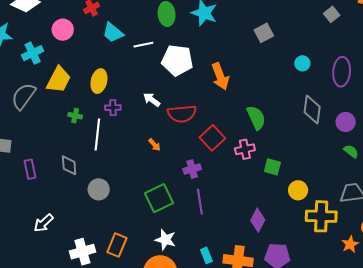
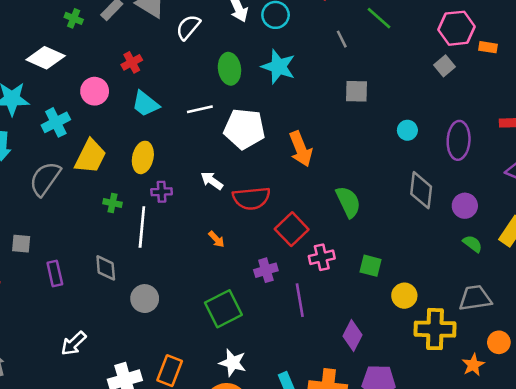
cyan trapezoid: (113, 33) -> (145, 104), moved
gray square: (264, 33) -> (357, 91), turned 30
pink cross: (245, 149) -> (322, 257), moved
purple line: (200, 202) -> (300, 300), moved

